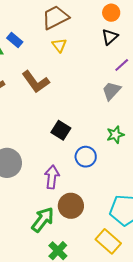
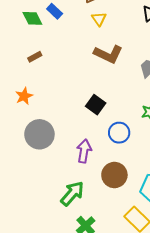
brown L-shape: (36, 82) -> (108, 54), moved, turned -32
brown circle: (71, 206) -> (114, 175), moved

